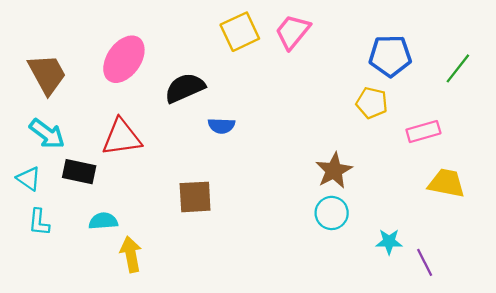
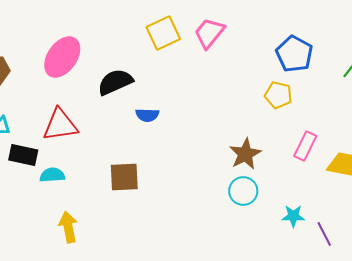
blue pentagon: (390, 56) -> (294, 54), turned 30
pink rectangle: (423, 132) -> (305, 146), moved, turned -48
cyan semicircle: (103, 221) -> (52, 175), moved

